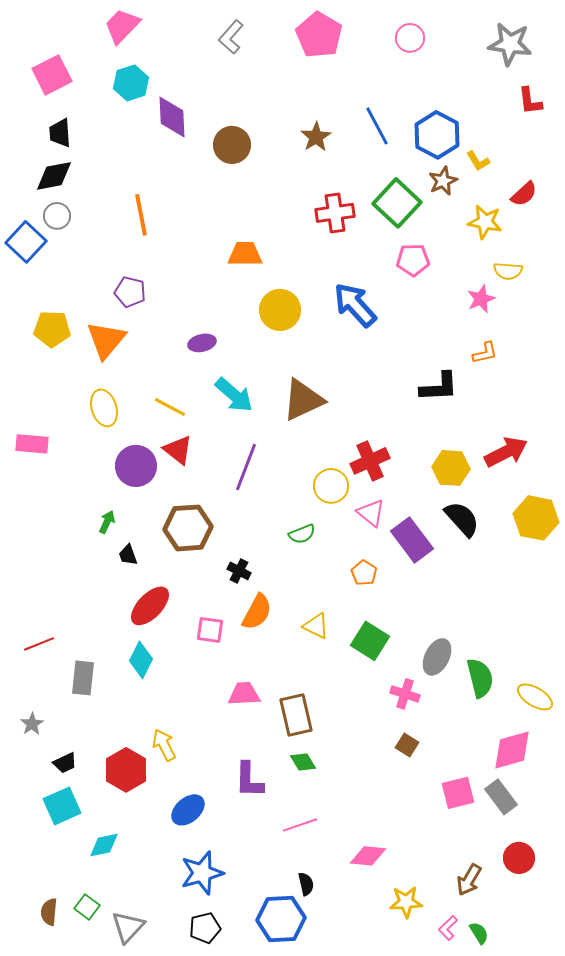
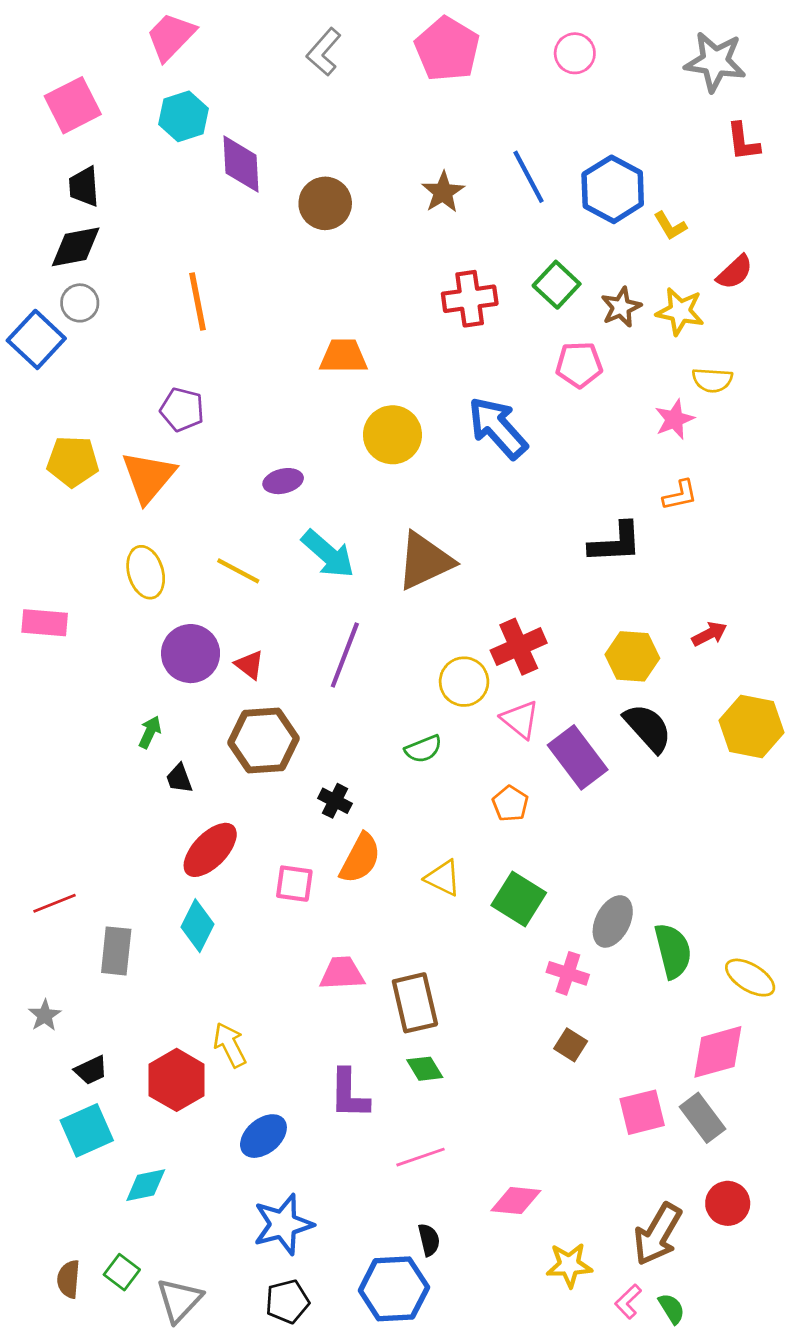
brown star: (443, 181) -> (621, 307), moved
green square: (397, 203) -> (557, 285), size x0.7
red triangle: (178, 450) -> (249, 665), moved, size x0.7
red arrow: (506, 452) -> (709, 634), size x0.6
brown arrow: (469, 880) -> (658, 1234), size x1.4

